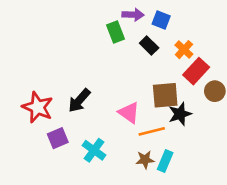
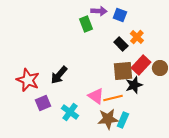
black rectangle: (149, 46) -> (121, 44), moved
red rectangle: (196, 71) -> (141, 65), moved
pink triangle: (129, 113) -> (96, 96), moved
brown star: (145, 160) -> (108, 119), size x1.5

